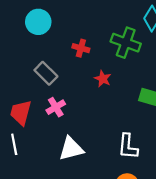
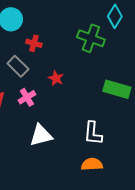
red cross: (81, 48) -> (34, 43), moved
red star: (103, 79) -> (56, 78), moved

